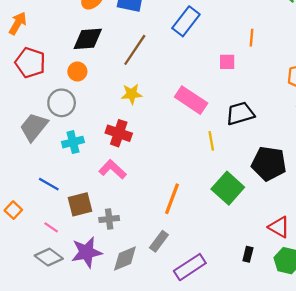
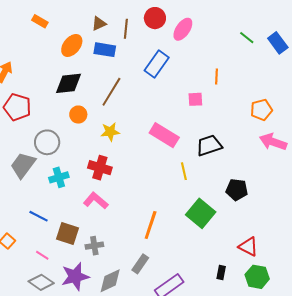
orange circle: (77, 71) -> (78, 115), moved
black pentagon: (269, 163) -> (237, 190), size x0.7
brown square: (80, 204) -> (67, 233), turned 35

